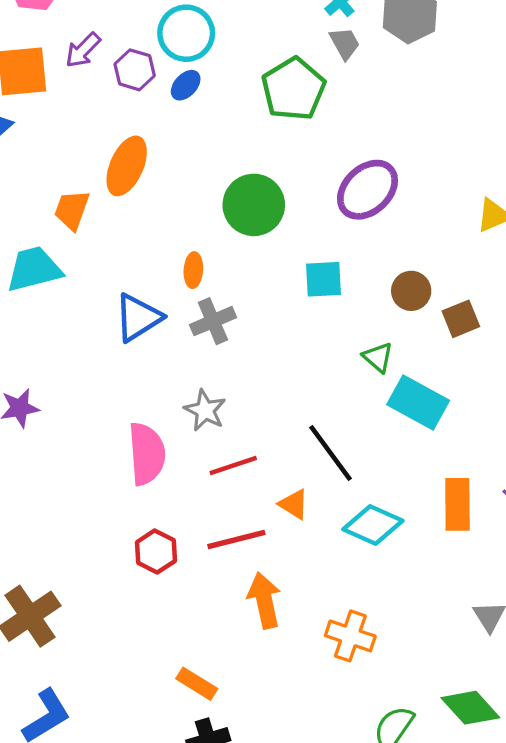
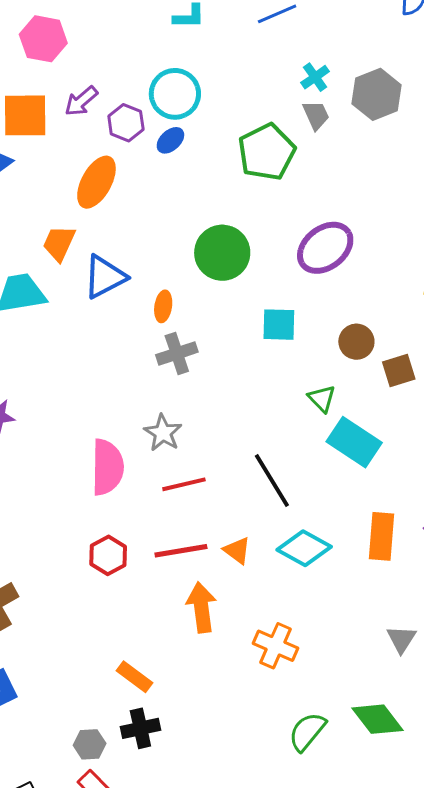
orange ellipse: (127, 166) -> (96, 182), moved
blue triangle: (138, 318) -> (105, 277), moved
orange triangle: (294, 504) -> (237, 550), moved

